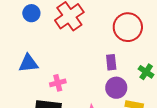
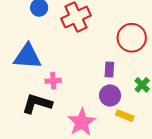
blue triangle: (28, 63) -> (27, 56), size x1.4

